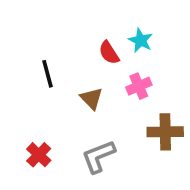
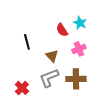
brown cross: (165, 132) -> (76, 79), moved
gray L-shape: (98, 156) -> (49, 78), moved

